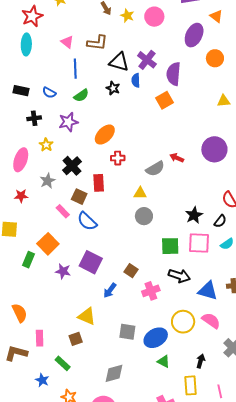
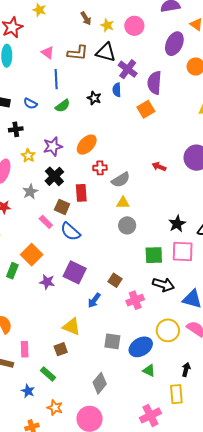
black triangle: (119, 62) -> (106, 52), moved
purple star: (68, 122) -> (53, 146), moved
gray semicircle: (155, 169) -> (121, 180), moved
gray diamond: (114, 373) -> (100, 383), turned -35

